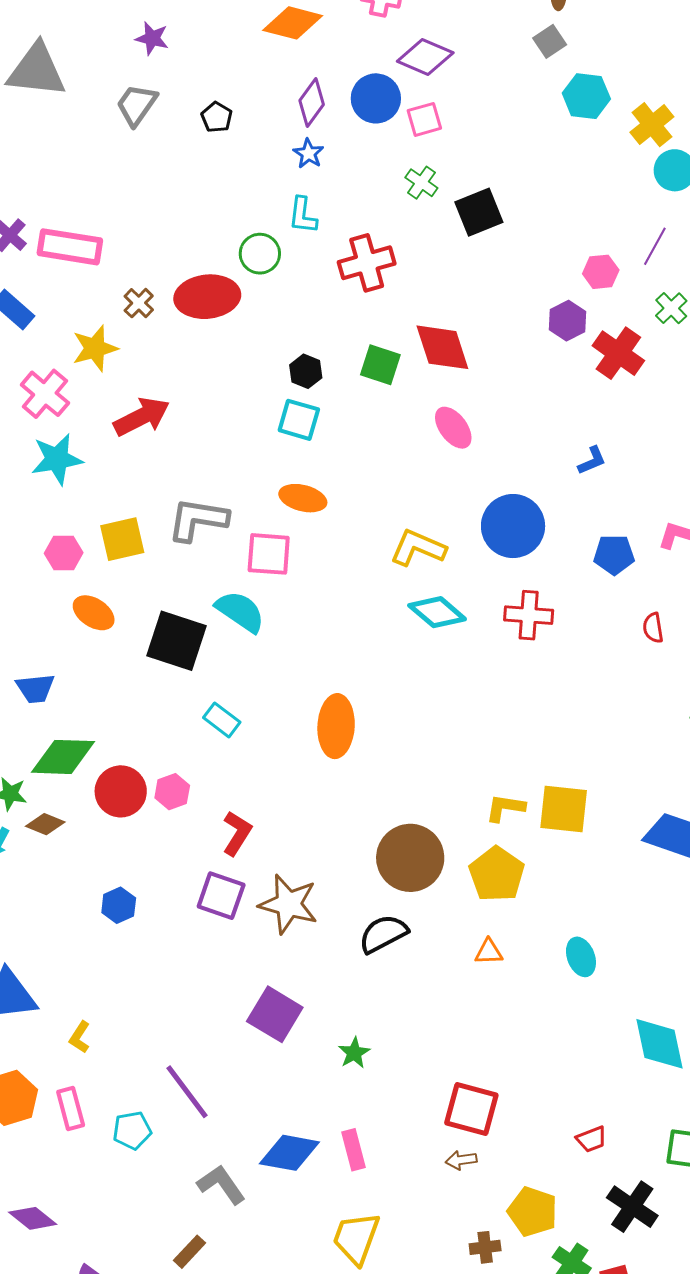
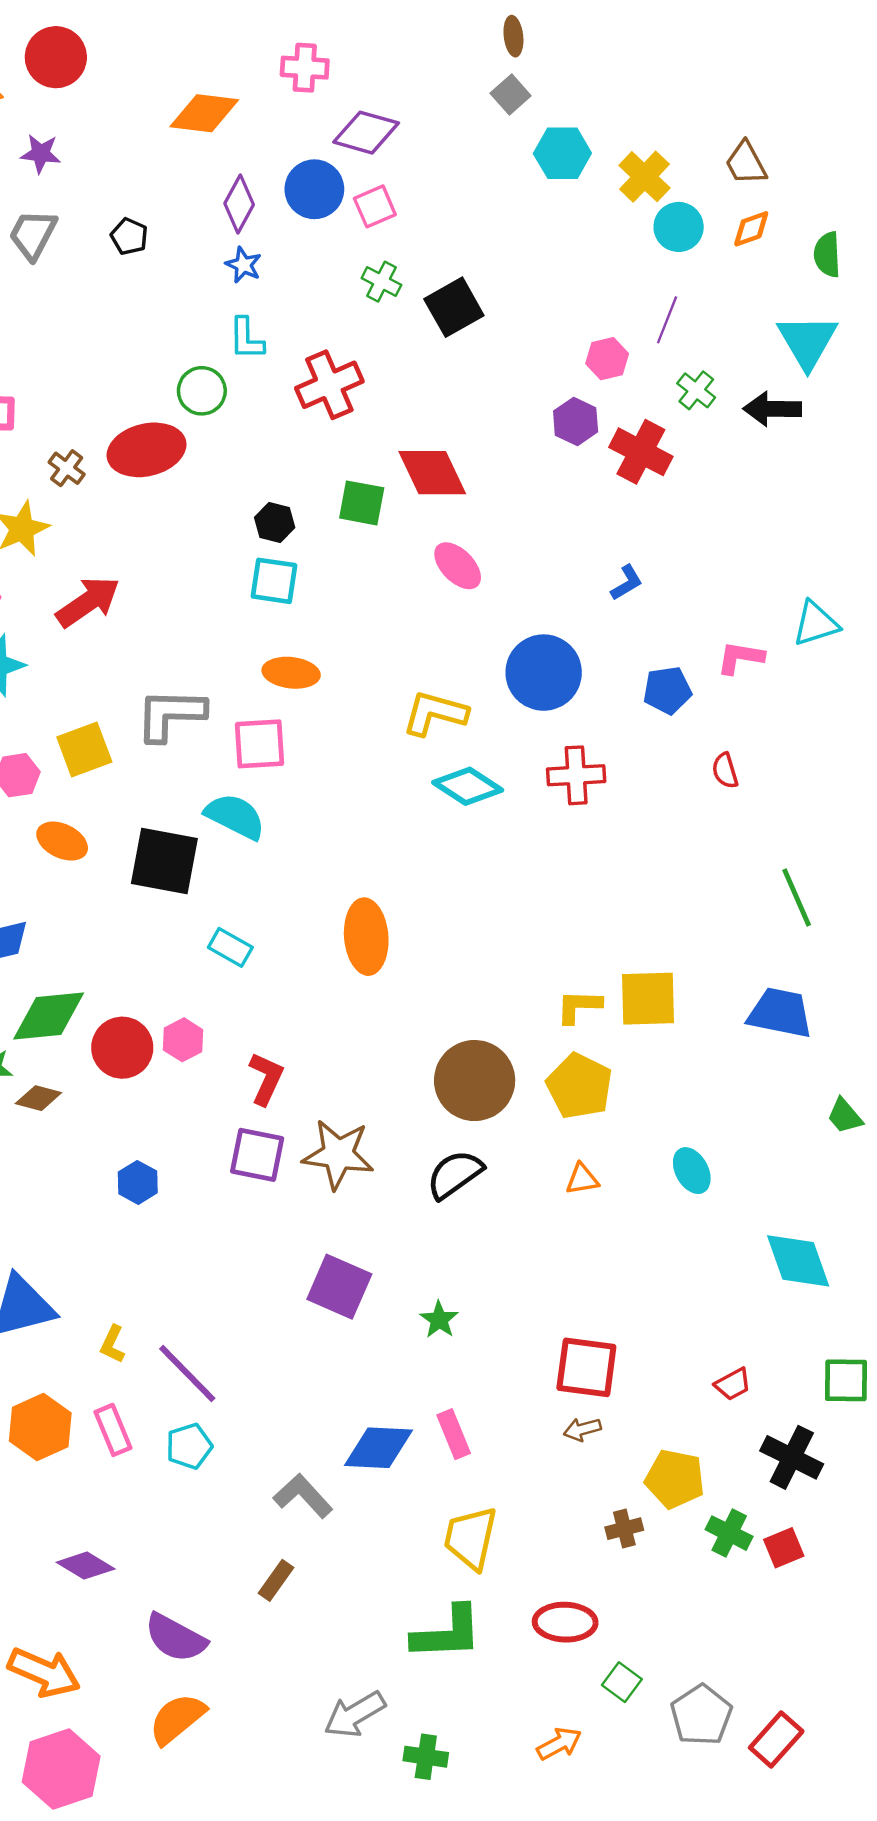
purple line: (187, 1092) -> (187, 1373), moved

